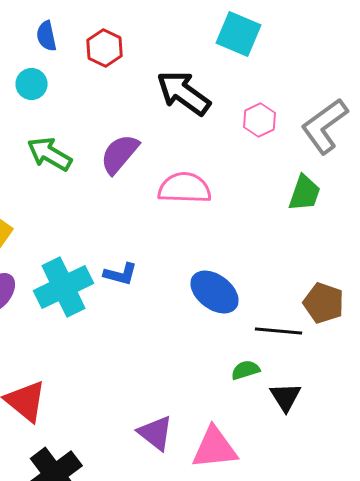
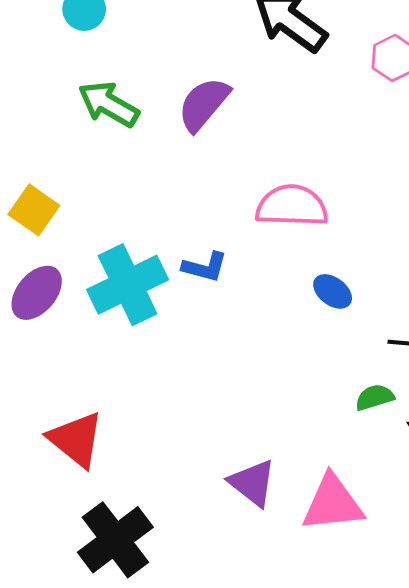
pink semicircle: (184, 188) -> (292, 206), moved
blue ellipse: (214, 292) -> (333, 291), size x0.6

